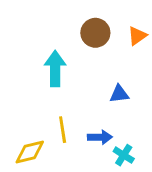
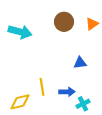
cyan arrow: (55, 69) -> (20, 32), moved, turned 105
cyan cross: (124, 155) -> (83, 104), turned 32

